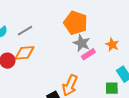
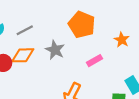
gray star: (82, 43) -> (55, 50), moved
orange star: (112, 45) -> (122, 40), moved

